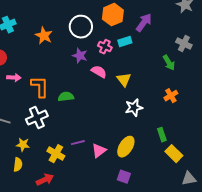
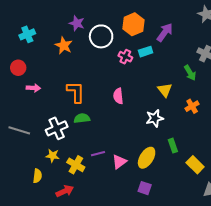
purple star: (80, 56) -> (77, 23), moved
pink semicircle: (99, 72) -> (118, 96), moved, turned -126
yellow triangle: (124, 80) -> (165, 90), moved
orange L-shape: (40, 87) -> (76, 92), moved
green semicircle: (66, 97) -> (82, 118), moved
green rectangle: (162, 135) -> (173, 146), moved
yellow star: (23, 145) -> (53, 156), moved

